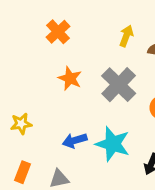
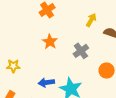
gray cross: (119, 85) -> (81, 51), size x0.7

